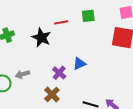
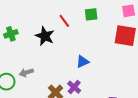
red line: (61, 22) -> (64, 21), turned 64
purple cross: (59, 73) -> (74, 87), moved

